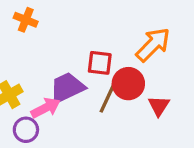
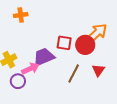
orange cross: (26, 20) -> (21, 15), turned -32
red circle: (128, 84) -> (85, 45), moved
brown line: (108, 97) -> (74, 73), moved

